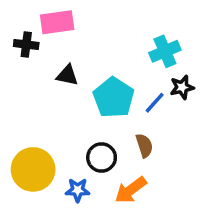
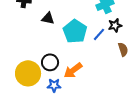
brown semicircle: (144, 146) -> (123, 49), moved
black circle: (102, 157) -> (50, 62), moved
orange arrow: (131, 190) -> (73, 70), moved

